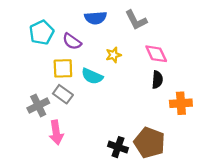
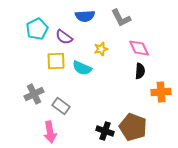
gray rectangle: (63, 94) -> (61, 106), moved
pink arrow: (56, 132) -> (50, 132), moved

